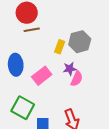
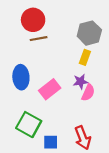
gray hexagon: (80, 42) -> (89, 33), moved
yellow rectangle: (60, 47) -> (85, 57), moved

